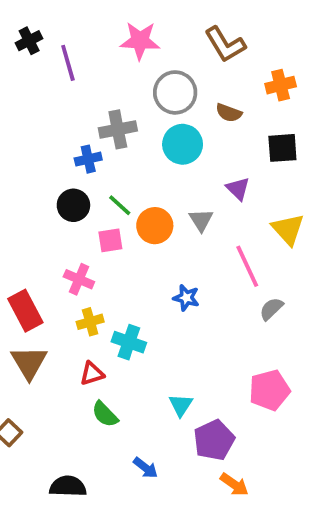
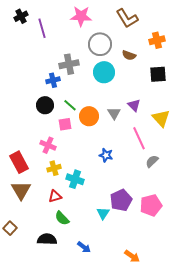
purple triangle: (238, 189) -> (134, 105), moved
purple pentagon: (214, 440) -> (121, 200), moved
black semicircle: (68, 486) -> (47, 239), moved

